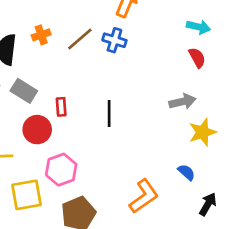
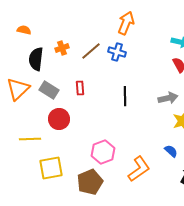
red rectangle: (61, 107) -> (80, 88), moved
black line: (109, 114) -> (125, 96), moved
pink hexagon: (61, 170) -> (103, 152), moved

